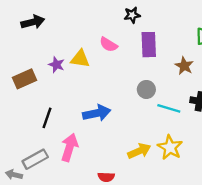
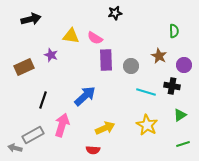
purple rectangle: (149, 45) -> (106, 60), moved
yellow triangle: (80, 59) -> (71, 36), moved
gray circle: (146, 89) -> (131, 66), moved
blue arrow: (97, 113) -> (85, 96), turned -30
yellow arrow: (139, 151) -> (105, 128), moved

